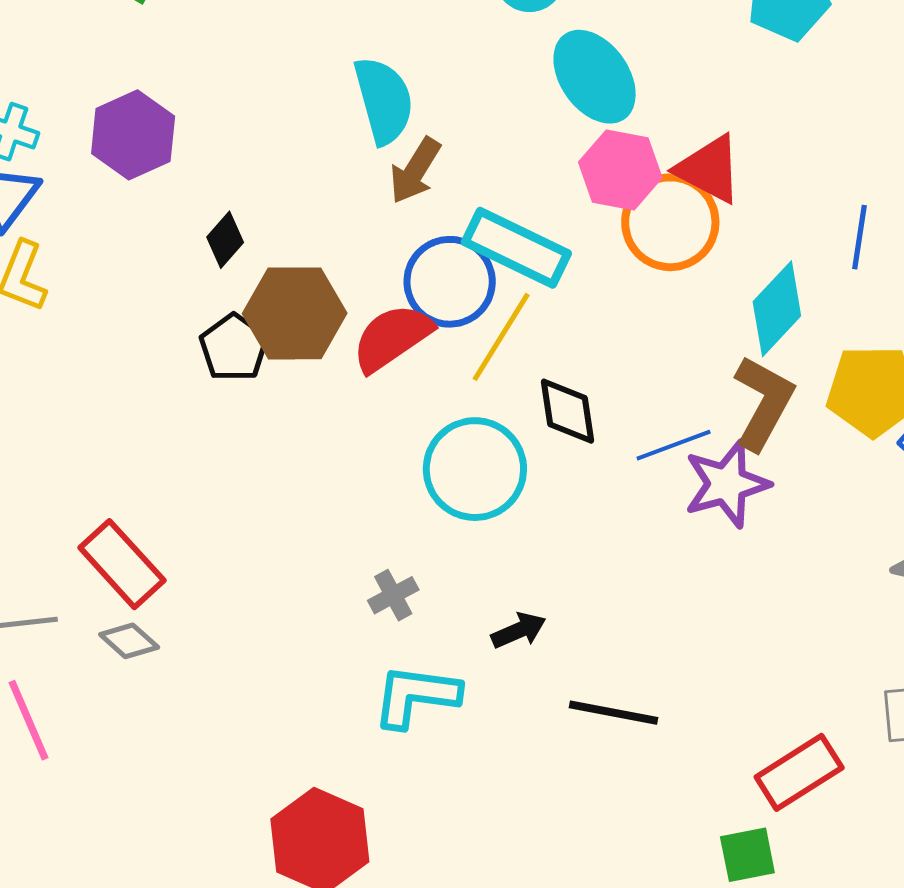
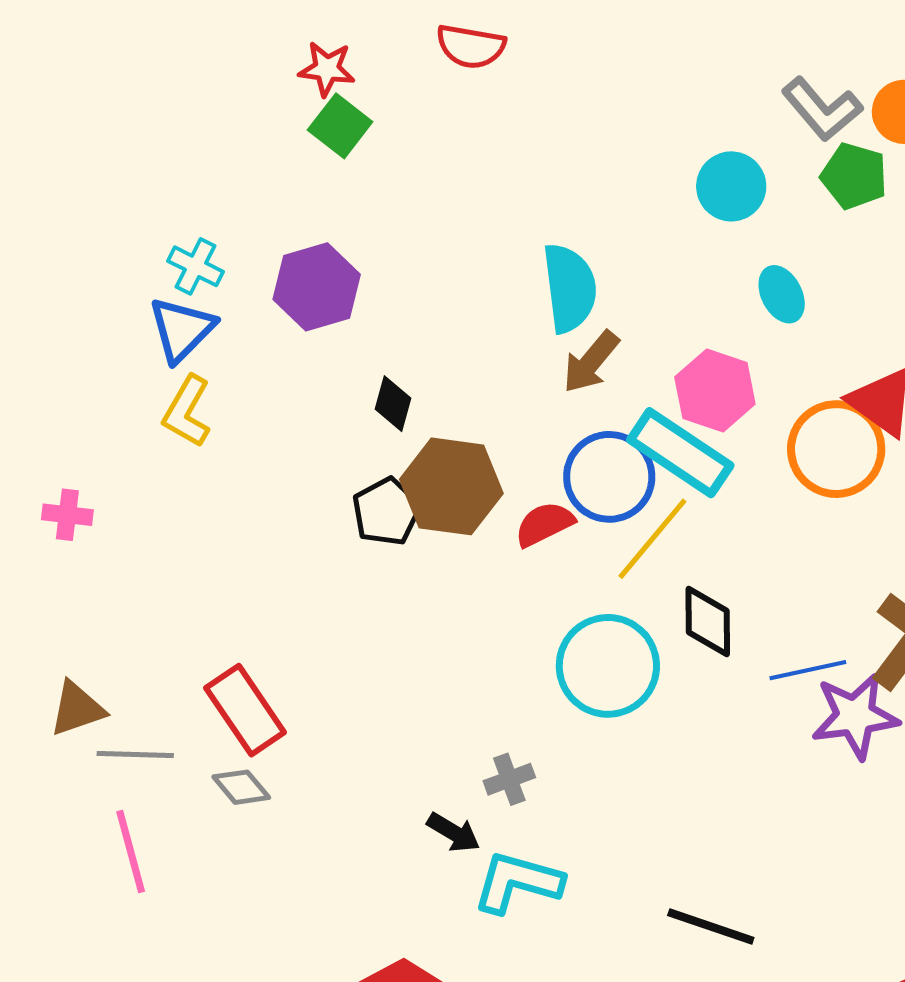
cyan ellipse: (595, 77) -> (782, 294), size x0.6
pink hexagon: (620, 170) -> (715, 391), moved
black diamond: (225, 240) -> (393, 404), turned -34
red semicircle: (392, 338) -> (544, 524), size x0.7
black arrow: (519, 630) -> (453, 832), moved, turned 46

